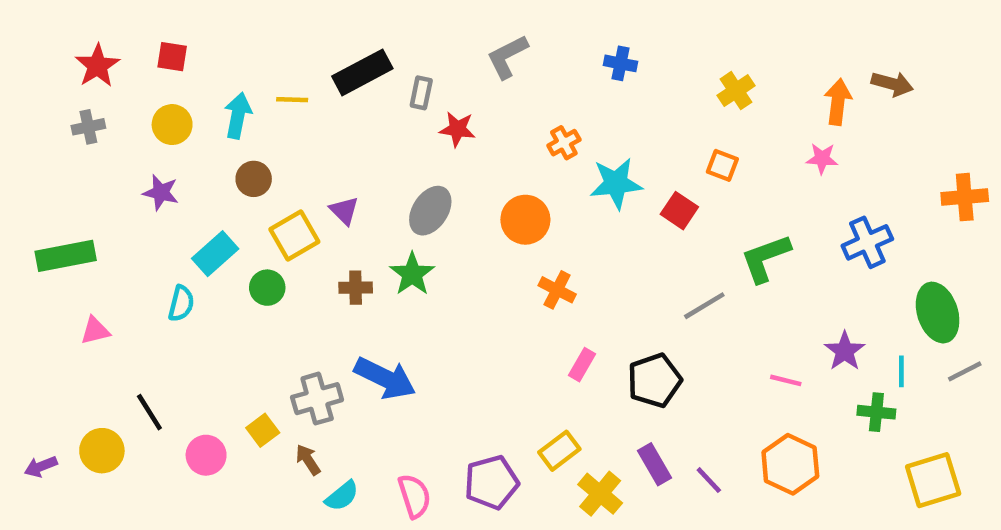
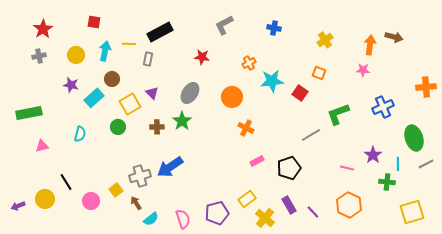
red square: (172, 57) -> (94, 22), moved
gray rectangle: (421, 93) -> (148, 59), moved
cyan rectangle: (215, 254) -> (94, 98), moved
pink rectangle: (582, 365) -> (257, 161), turned 32
blue arrow: (385, 378) -> (170, 167), turned 120

